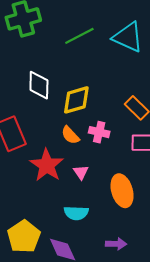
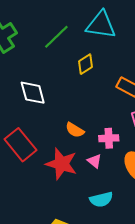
yellow diamond: (76, 100) -> (86, 64), moved, size x0.7
pink cross: (99, 132) -> (109, 138), moved

